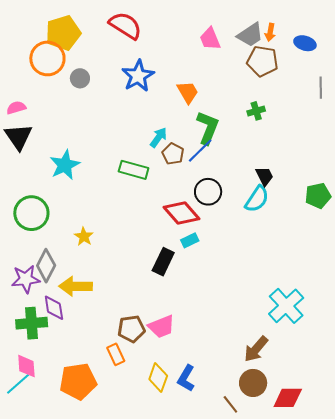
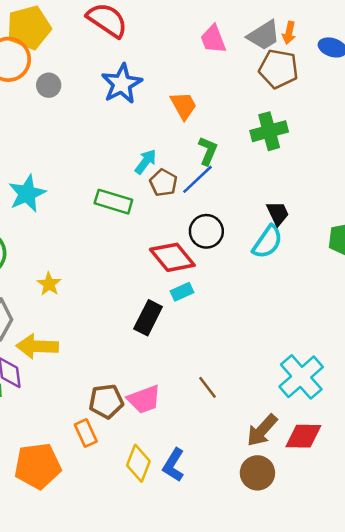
green cross: (256, 111) -> (269, 131), size x1.6
green L-shape: (208, 128) -> (208, 151), size x0.7
red diamond: (288, 398) -> (303, 436), moved
brown line: (230, 404) -> (208, 387), moved

